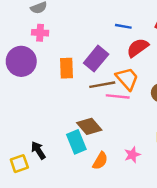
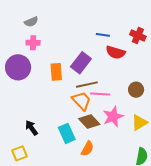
red semicircle: (138, 48) -> (116, 52), turned -126
orange trapezoid: (127, 79) -> (81, 101), moved
brown diamond: (89, 126) -> (89, 122), moved
black arrow: (38, 150) -> (31, 128), moved
pink star: (132, 155) -> (113, 117), moved, size x1.5

